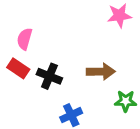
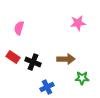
pink semicircle: (25, 39) -> (19, 28), moved

